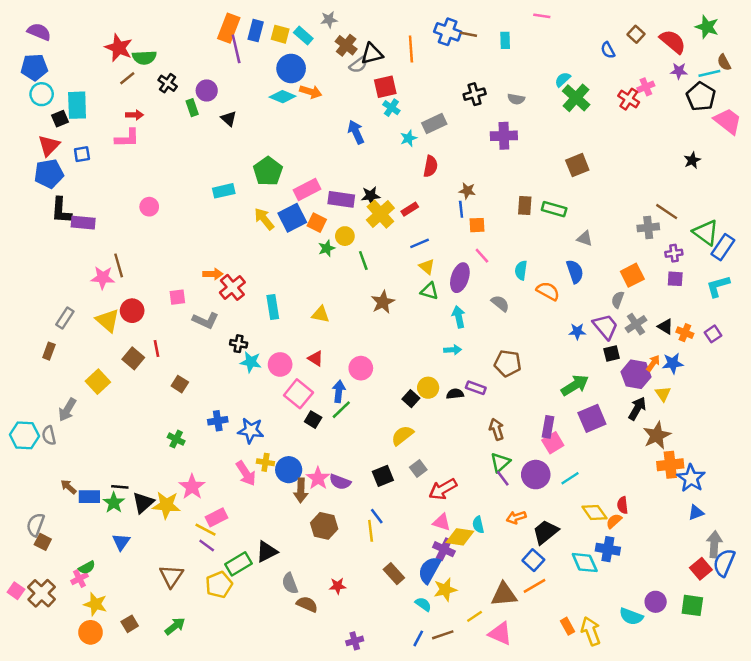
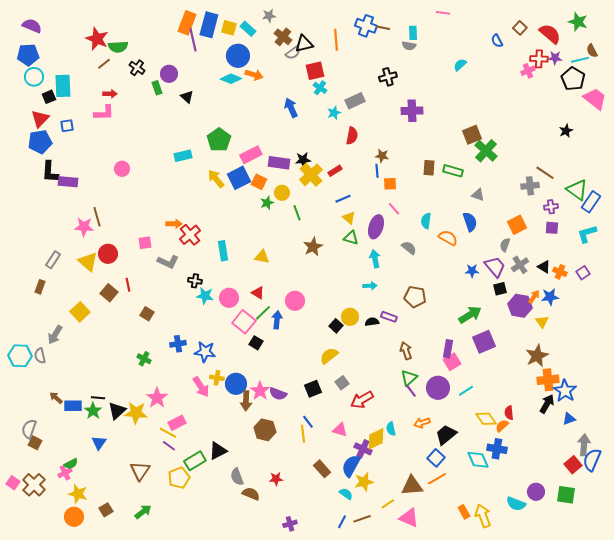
blue rectangle: (256, 31) -> (209, 25), size x1.4
green cross: (576, 98) -> (486, 151), moved
gray semicircle: (516, 99) -> (409, 46), moved
red cross: (629, 99) -> (539, 59), moved, turned -30
black arrow: (637, 409) -> (547, 404), moved
green line: (341, 410) -> (263, 313), moved
pink triangle: (442, 522) -> (340, 430), moved
yellow diamond: (460, 537) -> (376, 439), turned -35

